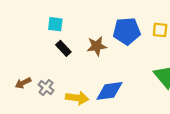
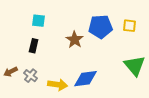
brown star: (97, 46) -> (75, 40), turned -30
black rectangle: (63, 48) -> (34, 46), moved, turned 56

